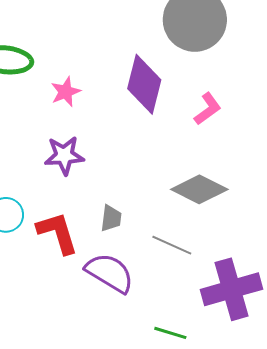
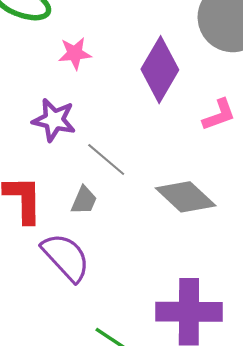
gray line: (172, 245) -> (106, 160), moved

